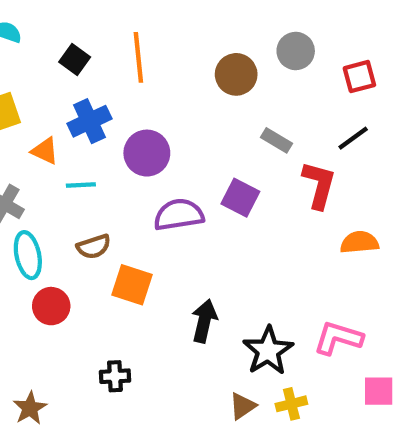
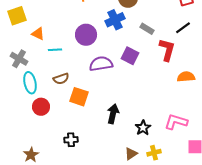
blue cross: (89, 121) -> (115, 20), moved
black star: (268, 351) -> (143, 128), size x0.7

